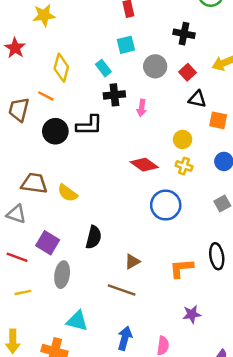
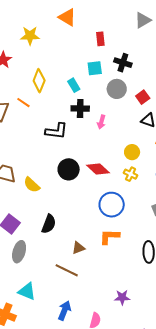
black cross: (184, 34) -> (123, 63), moved
black circle: (55, 131) -> (69, 169), moved
orange L-shape: (181, 268) -> (110, 237), moved

